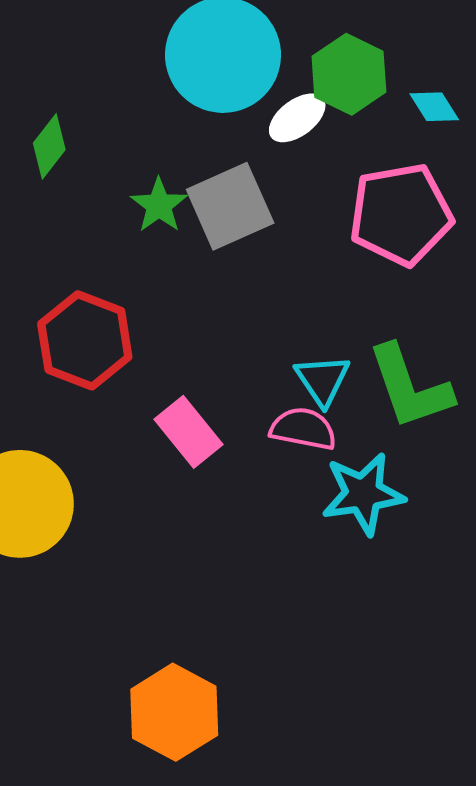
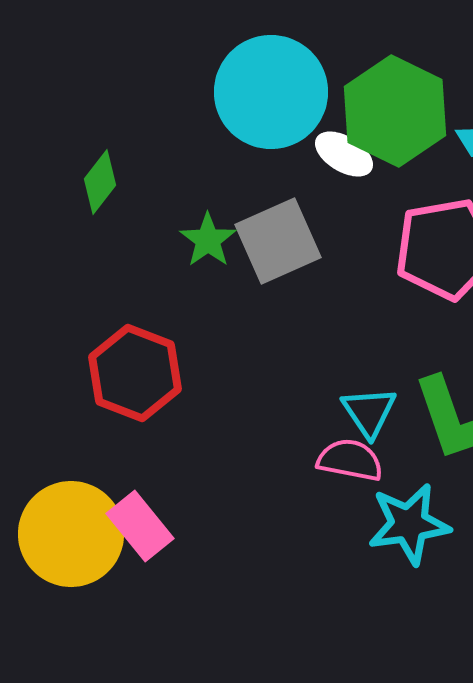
green hexagon: (349, 74) -> (395, 111), size x1.4
white ellipse: (297, 118) -> (344, 154), turned 68
pink rectangle: (188, 432) -> (140, 526), moved

